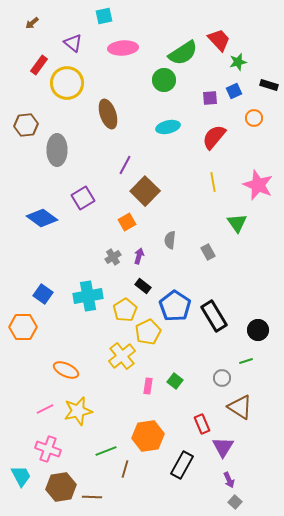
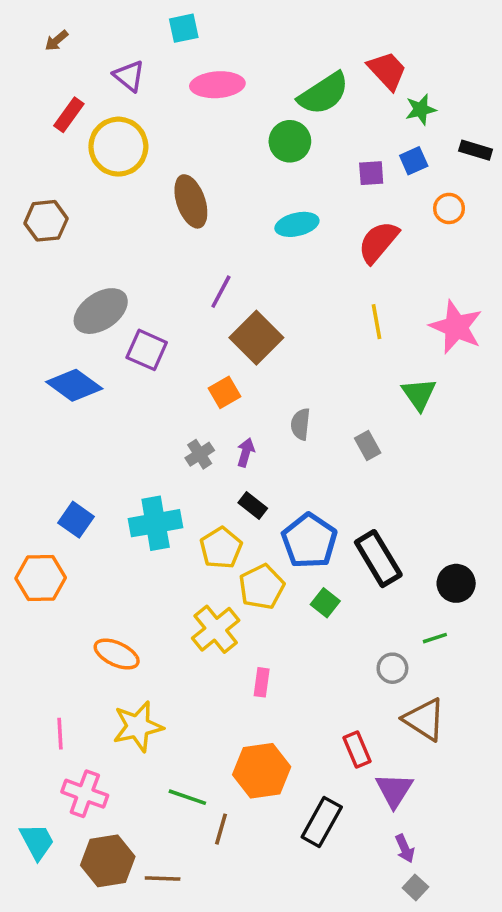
gray ellipse: (57, 150) -> (101, 311), moved, turned 56
purple square: (83, 198) -> (147, 350), turned -35
green square: (175, 381) -> (325, 603), moved
pink line: (45, 409) -> (60, 734), moved, turned -66
green line: (106, 451) -> (187, 797), turned 40

